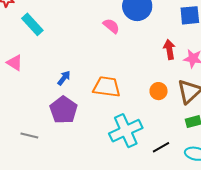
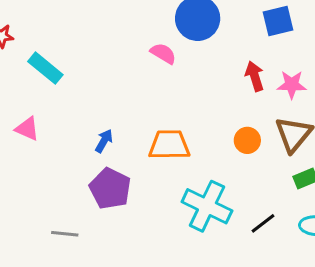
cyan cross: (126, 131) -> (207, 206), turned -32

